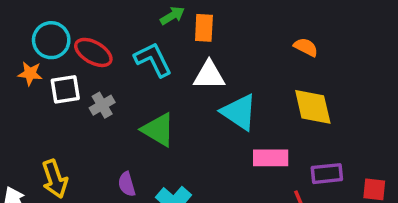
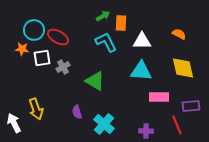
cyan L-shape: (153, 59) -> (106, 42), moved
white triangle: (209, 75) -> (142, 41), moved
cyan triangle: (239, 112) -> (141, 71), turned -30

